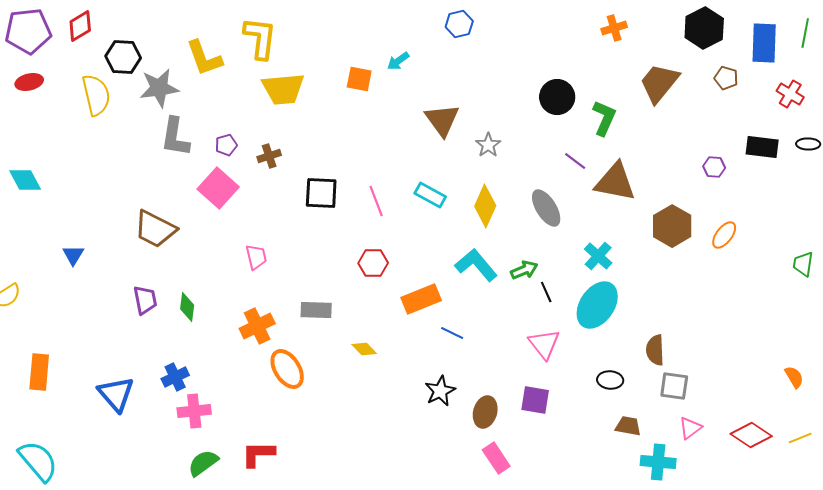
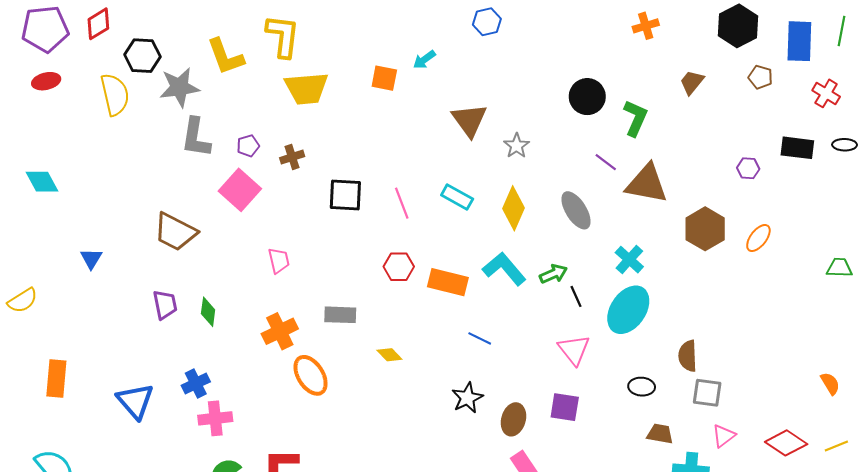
brown trapezoid: (659, 83) -> (692, 82), size x0.6
green trapezoid: (803, 264) -> (839, 268), turned 84
orange rectangle: (421, 299) -> (448, 282), moved, turned 36

